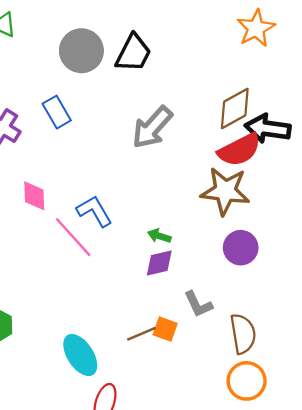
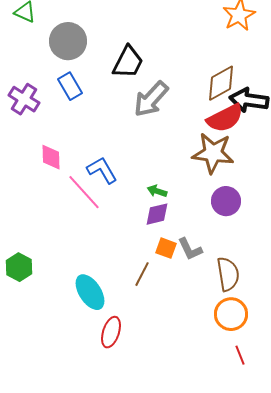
gray circle: (81, 51) -> (68, 41), moved
black trapezoid: (133, 53) -> (128, 62), moved
orange square: (165, 329) -> (166, 248), moved
brown line: (142, 334) -> (142, 274), turned -40

